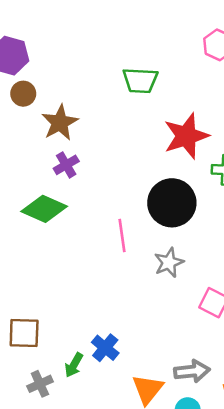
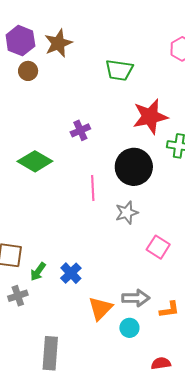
brown star: (60, 123) -> (58, 43), moved
purple cross: (66, 165) -> (80, 130), moved
green arrow: (74, 365) -> (38, 272), moved

